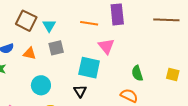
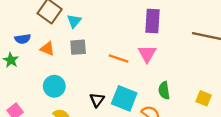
orange line: (89, 23) -> (119, 59), moved
pink triangle: (106, 46) -> (147, 54), moved
cyan square: (89, 68) -> (124, 98), moved

